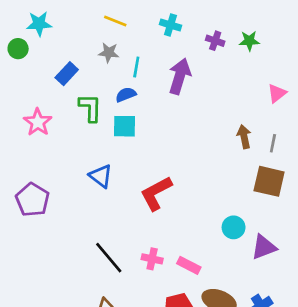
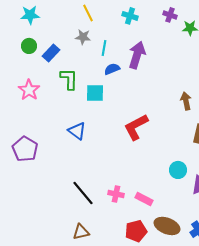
yellow line: (115, 21) -> (88, 13), turned 42
purple cross: (215, 41) -> (170, 15), moved
green circle: (18, 49) -> (29, 46), moved
blue semicircle: (126, 95) -> (112, 69), moved
red L-shape: (156, 193) -> (136, 127), moved

